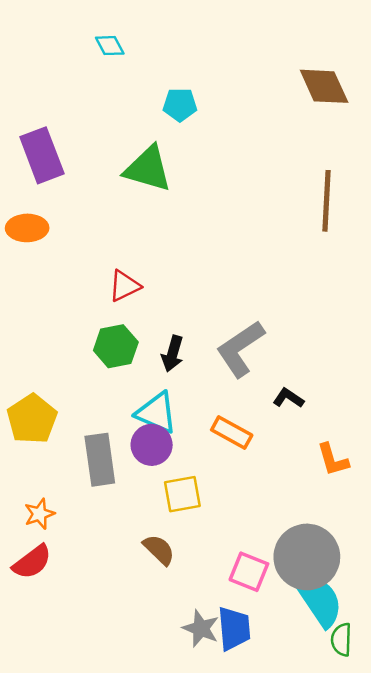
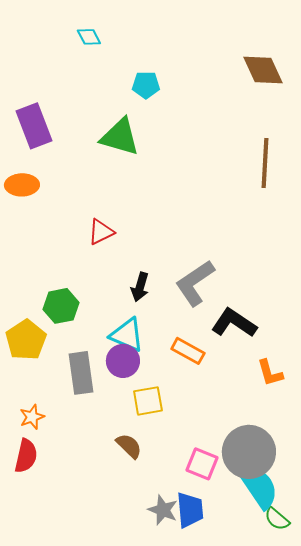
green hexagon: (116, 346) -> (61, 306), moved
black L-shape: (288, 398) -> (234, 323), size x1.8
red semicircle: (32, 562) -> (26, 456), turned -40
green semicircle: (341, 640) -> (277, 519), turned -52

